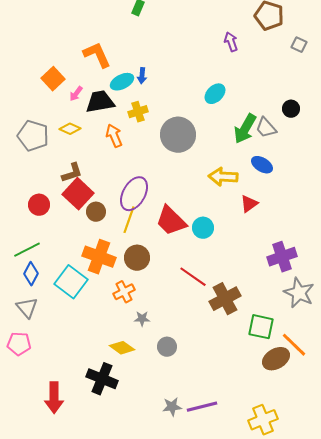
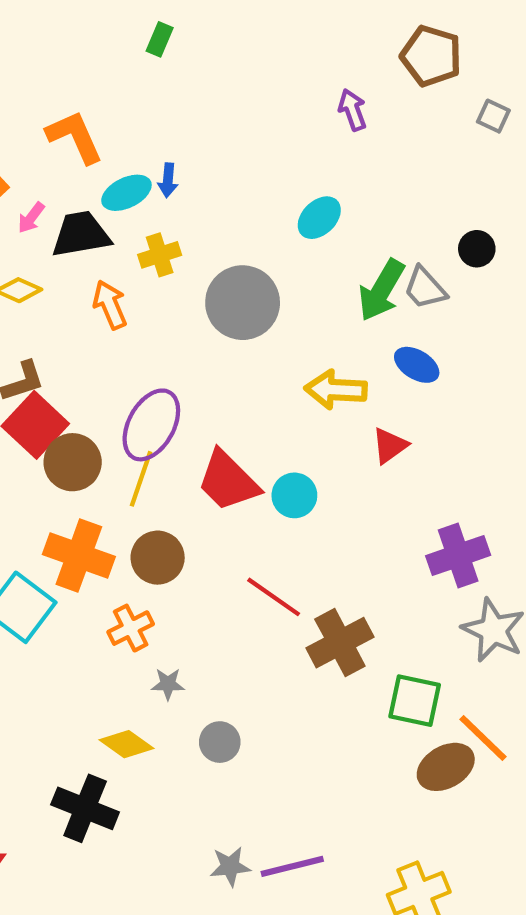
brown circle: (96, 212) -> (73, 462), size x1.4

